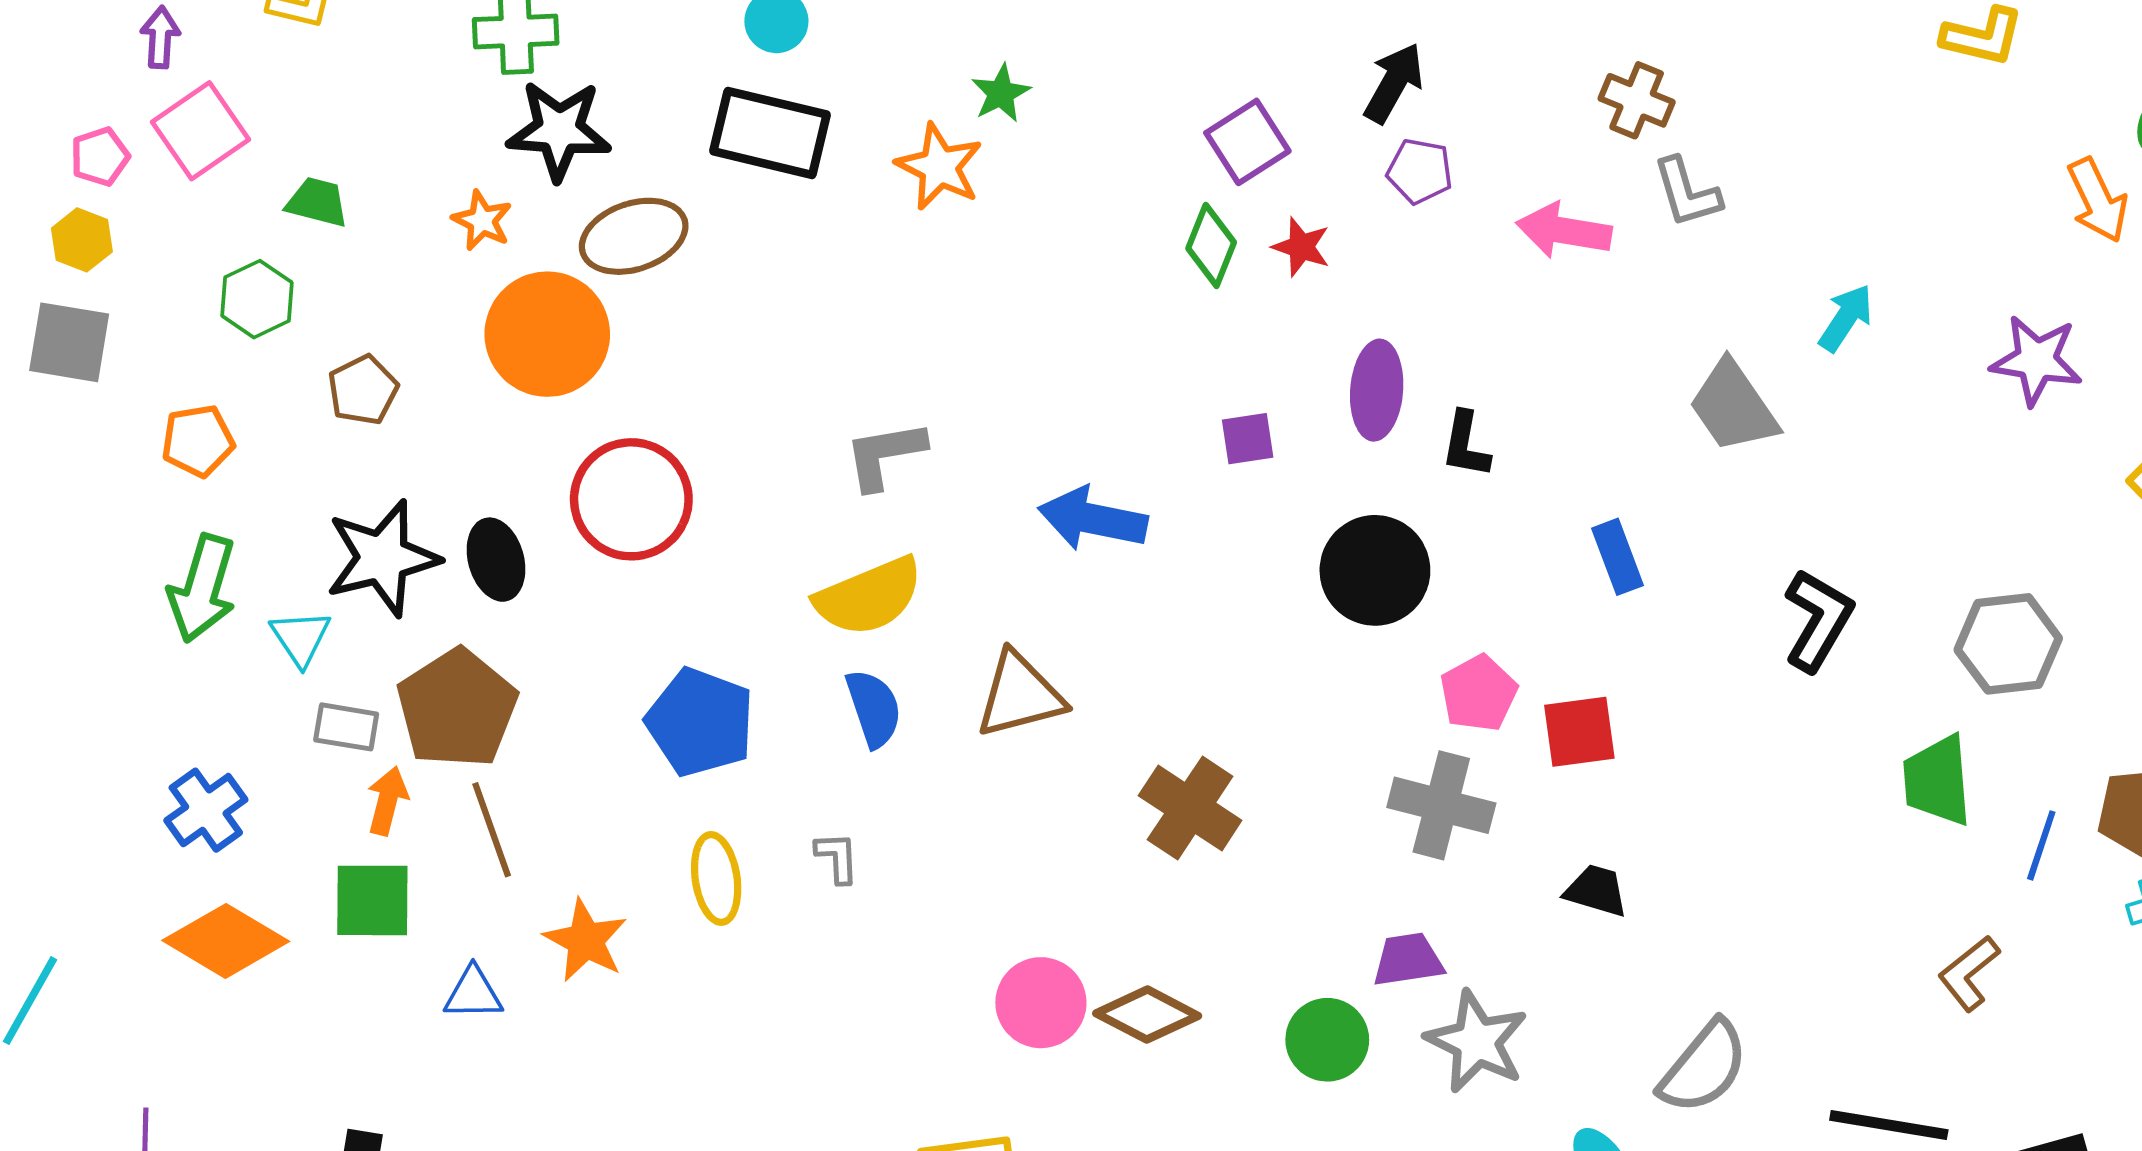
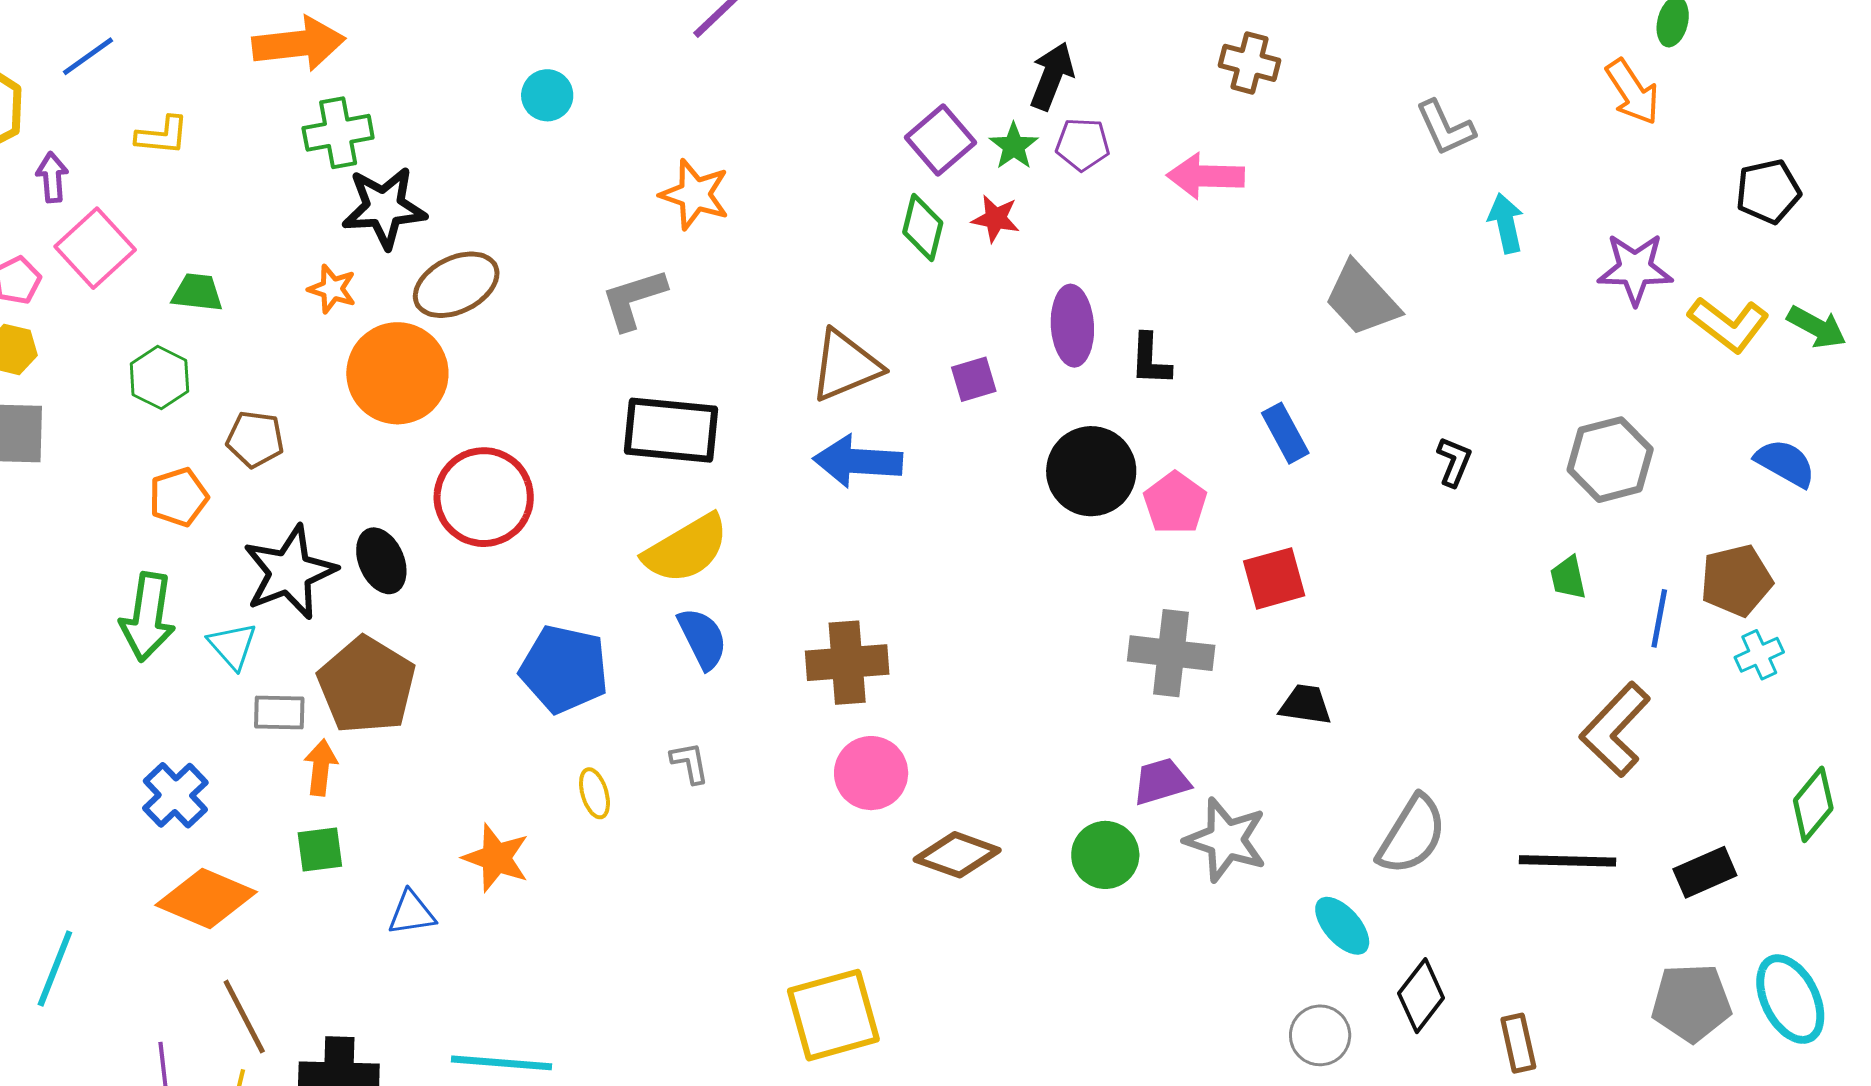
green star: (1001, 93) -> (1014, 146), moved
black rectangle: (770, 133) -> (671, 430), moved
gray L-shape: (1687, 192) -> (1445, 128), moved
cyan arrow: (1846, 318) -> (1506, 223), moved, turned -38
purple star: (2036, 360) -> (1635, 269), moved
brown pentagon: (363, 390) -> (255, 439), turned -30
orange pentagon: (198, 441) -> (179, 497), moved
gray L-shape: (885, 455) -> (634, 299), moved
black L-shape: (1818, 620) -> (1454, 462), size x0.6
pink pentagon: (1479, 693) -> (1175, 503), moved
brown triangle: (1020, 695) -> (845, 366), moved
green trapezoid: (1937, 781) -> (1568, 578), size x0.6
brown cross: (1190, 808) -> (847, 663), moved, turned -30
brown line: (492, 830) -> (244, 1017), moved
yellow ellipse: (716, 878) -> (594, 793), size x0.7
green square: (372, 900) -> (320, 850), size x0.7
brown L-shape: (1969, 973) -> (1615, 730), size x1.5
pink circle: (1041, 1003) -> (871, 773), moved

